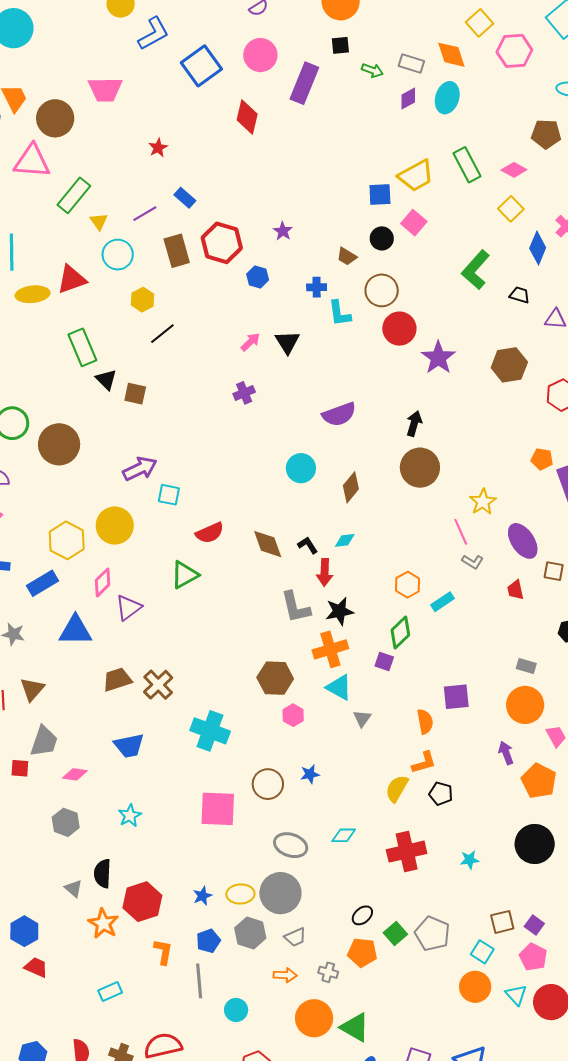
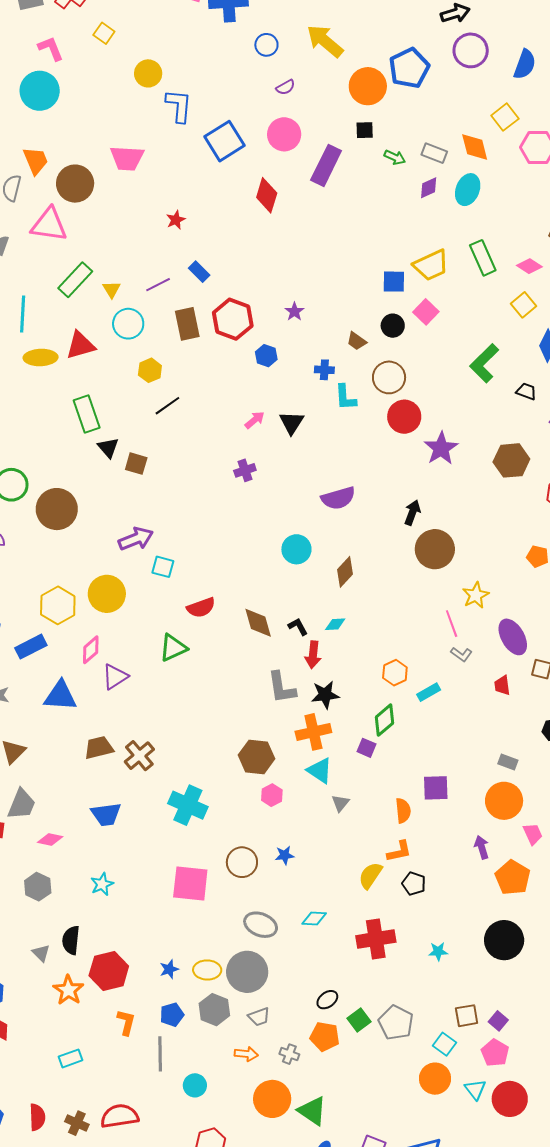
blue L-shape: (153, 34) -> (179, 106), turned -60
green rectangle: (74, 195) -> (75, 280), moved
brown circle: (420, 468) -> (435, 549), moved

